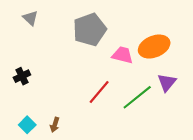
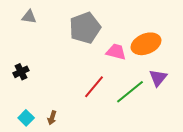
gray triangle: (30, 18) -> (29, 17), turned -35

